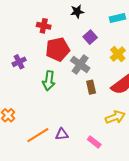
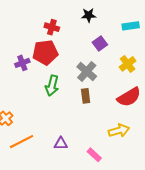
red pentagon: (58, 49) -> (45, 52), moved
brown rectangle: (91, 87) -> (86, 96), moved
orange line: (38, 135) -> (22, 142), moved

